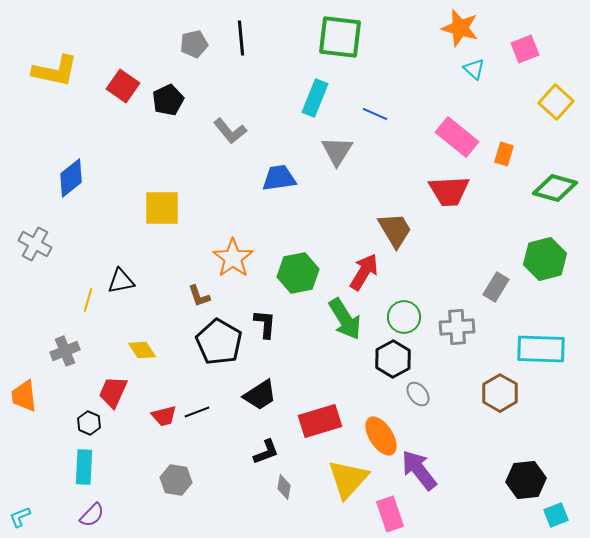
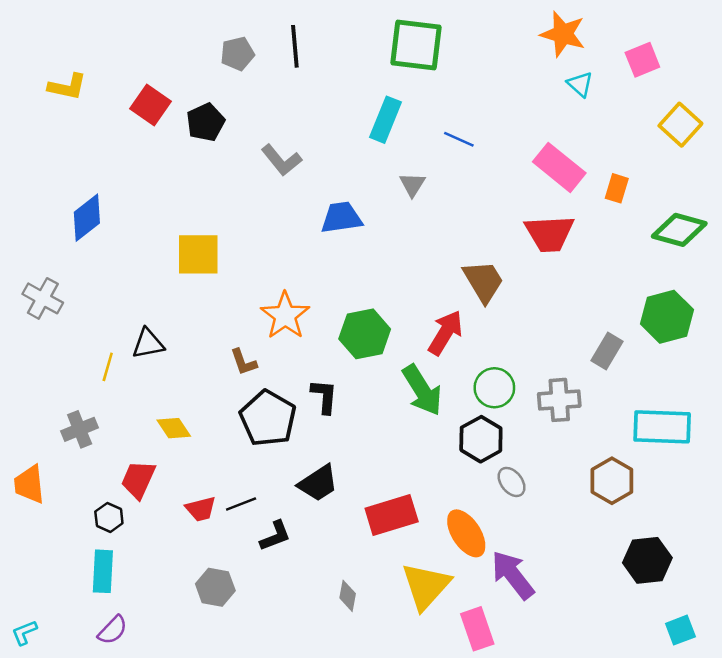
yellow L-shape: (55, 71) -> (67, 87), size x0.7
gray triangle: (337, 151) -> (412, 185), size x0.7
black L-shape: (266, 452) -> (275, 536), moved
black hexagon: (526, 480) -> (647, 560), moved

